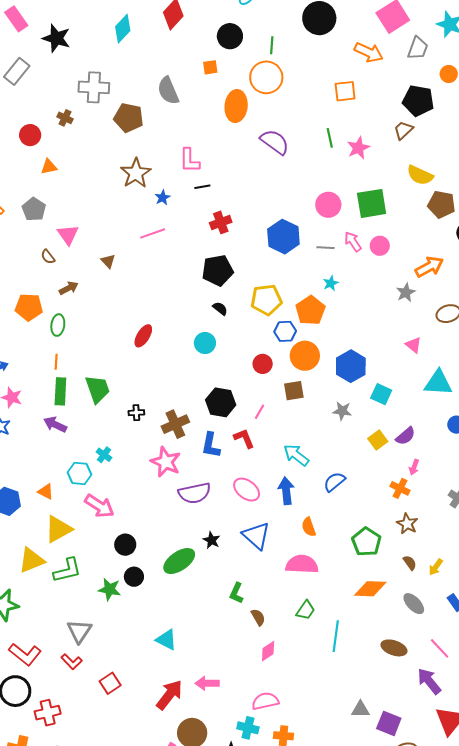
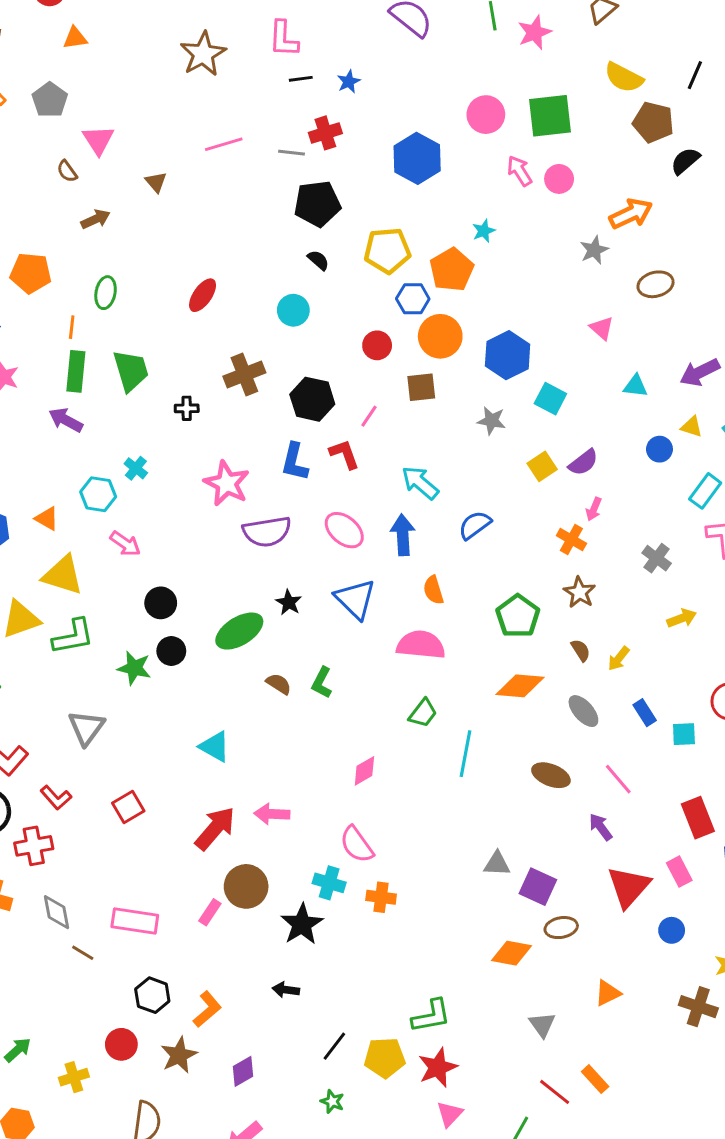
blue star: (163, 198) -> (349, 82), moved
gray line: (325, 248) -> (292, 153), moved
orange pentagon: (29, 307) -> (31, 273), moved
green ellipse: (58, 325) -> (106, 293), moved
cyan triangle: (438, 383) -> (636, 386), size x0.6
brown cross: (175, 424) -> (244, 374), moved
pink arrow: (99, 506) -> (125, 544), size x0.7
yellow triangle: (58, 529) -> (63, 575), turned 44
brown semicircle: (258, 617) -> (279, 684), moved, turned -30
red L-shape: (72, 662) -> (56, 798), moved
purple arrow: (429, 681) -> (601, 827), size x0.7
pink semicircle: (265, 701) -> (357, 845), turned -116

